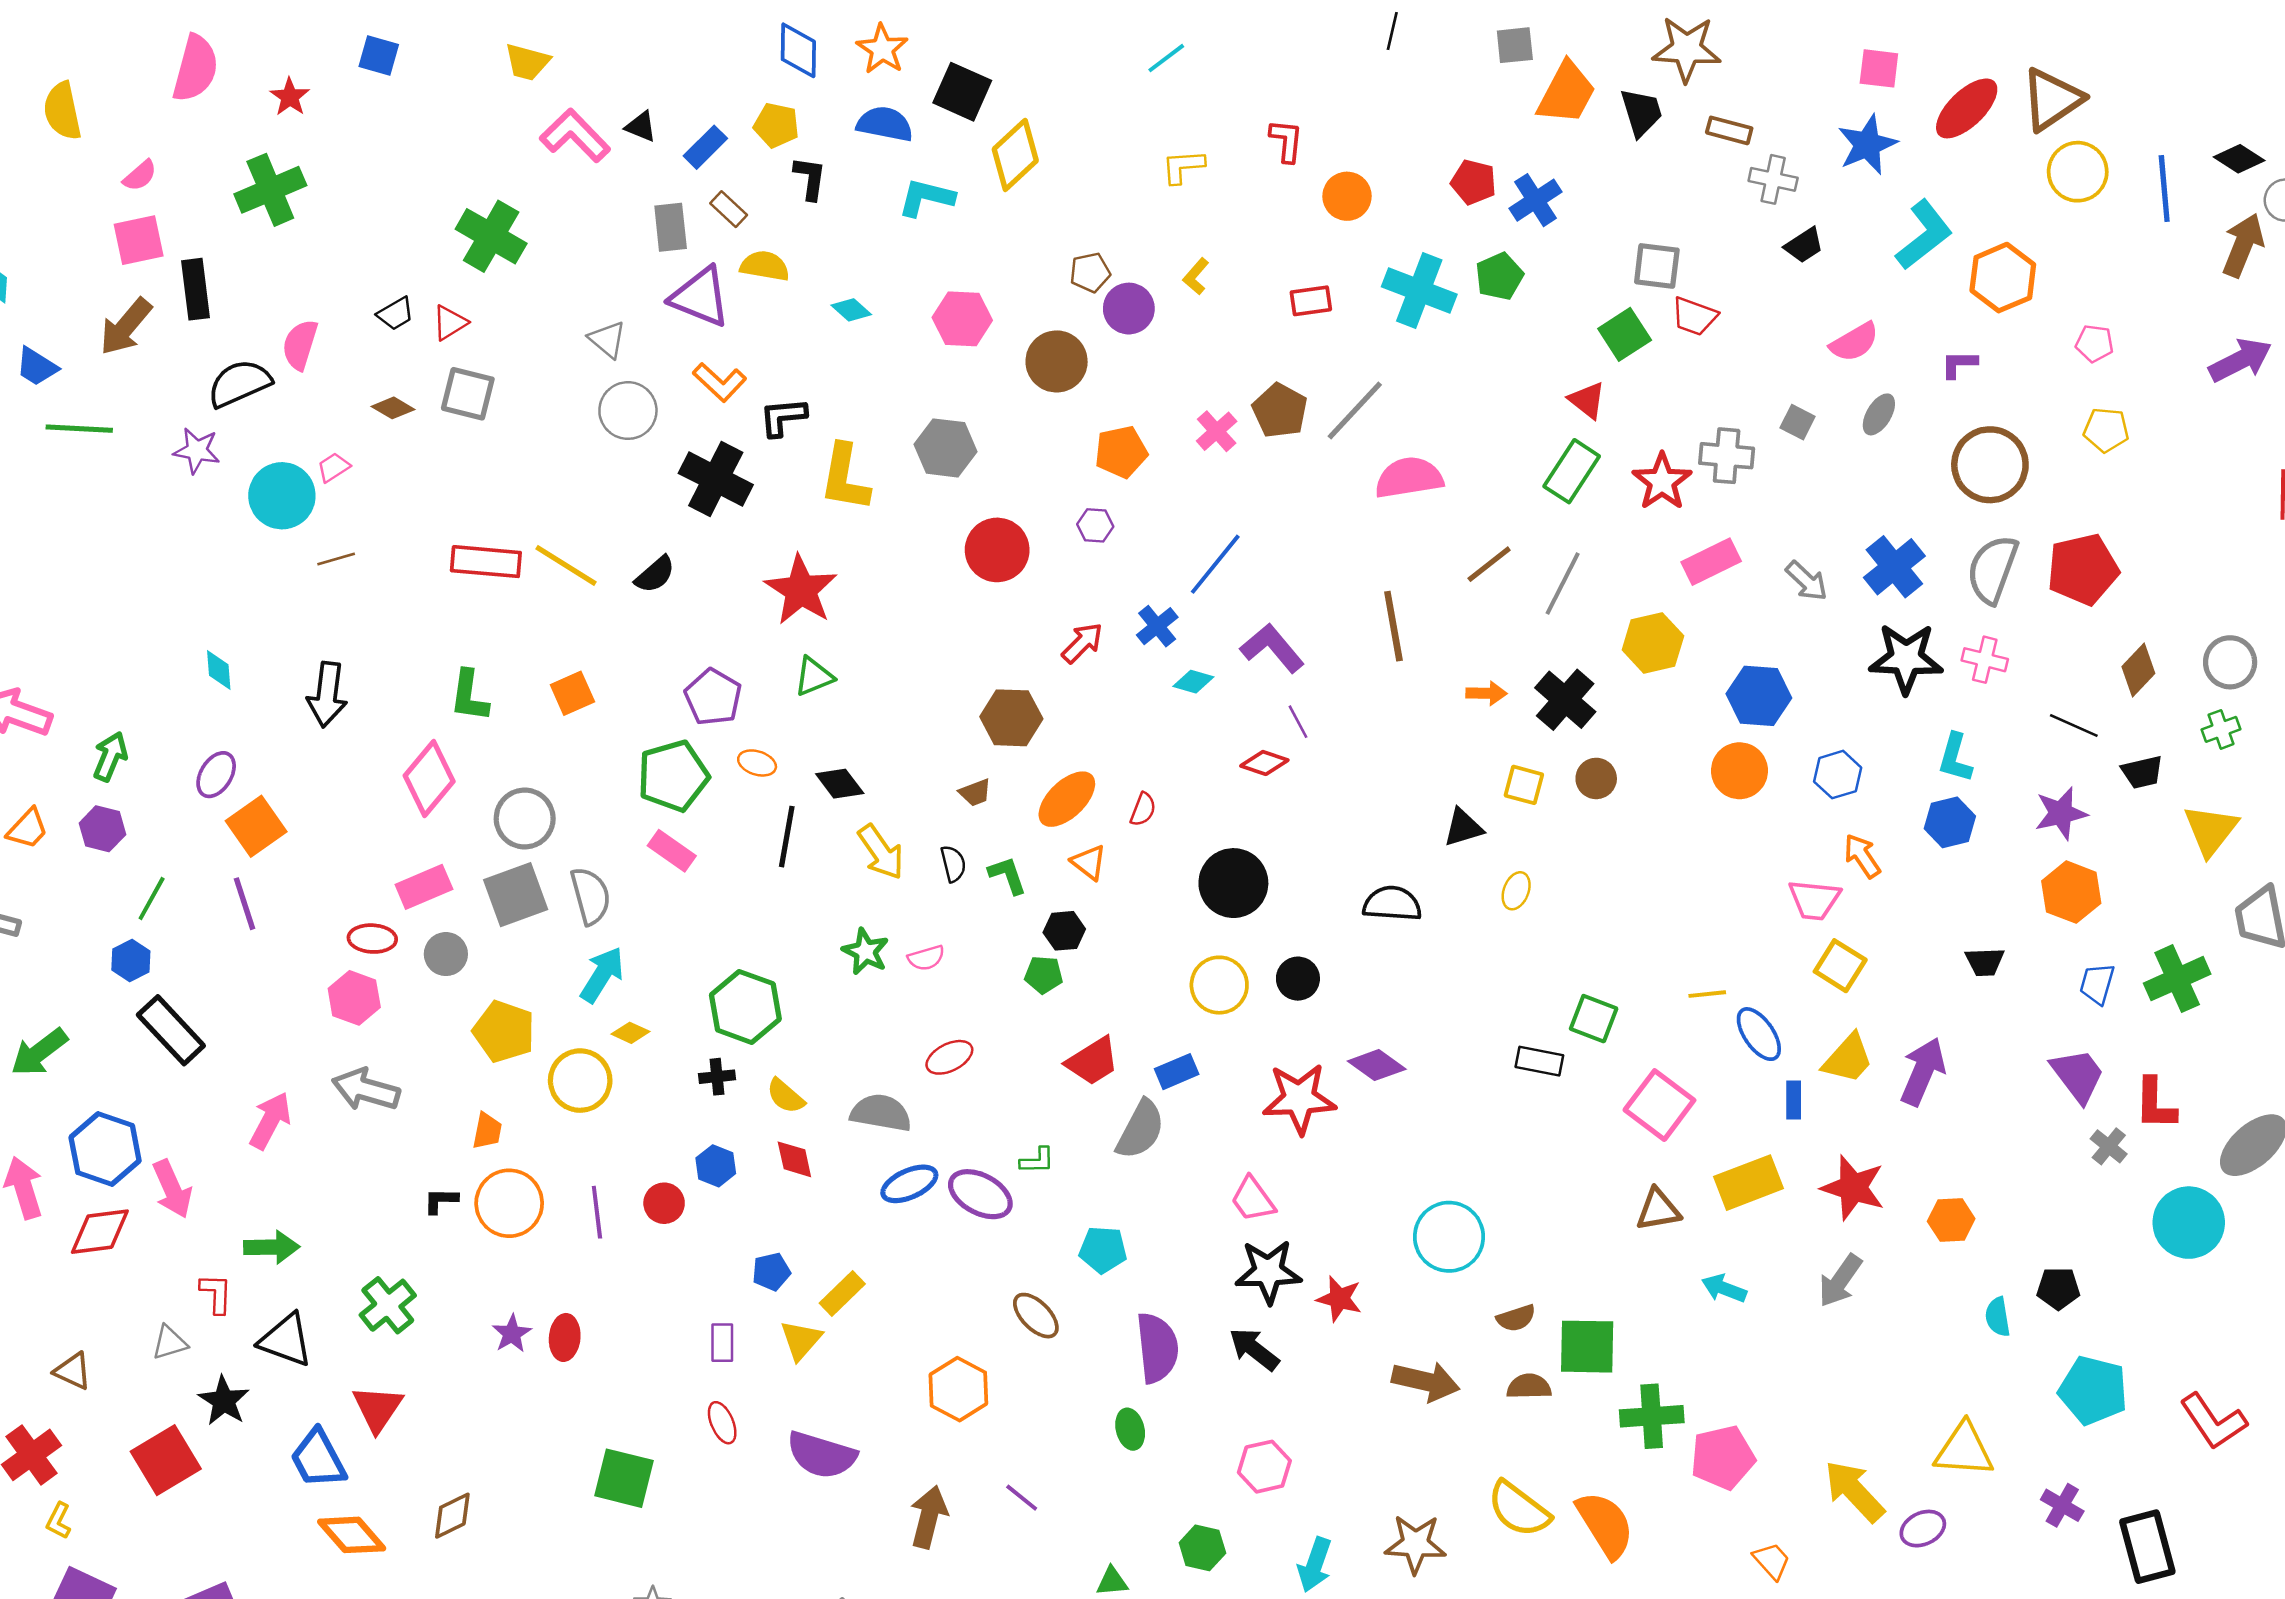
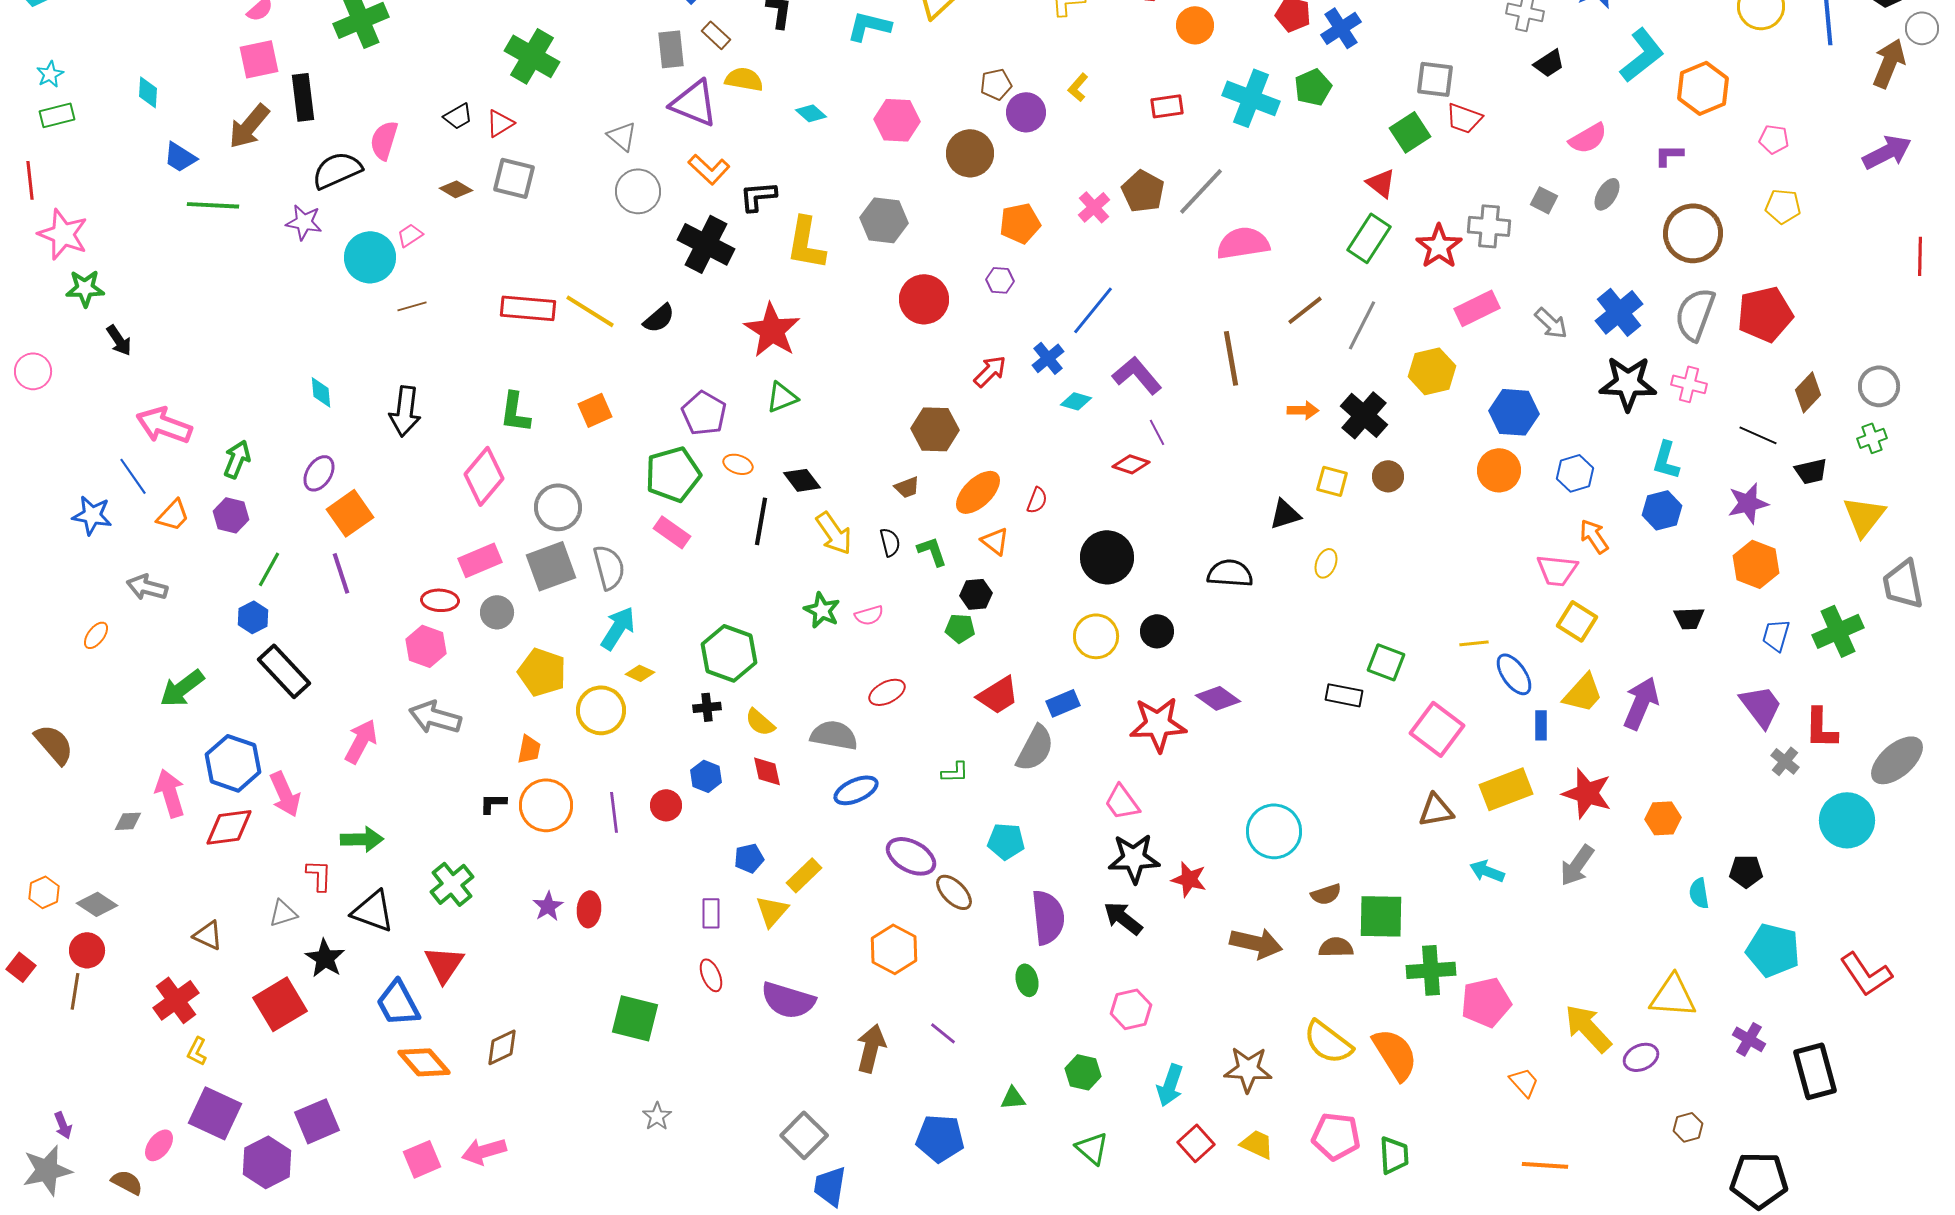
purple ellipse: (980, 1194) -> (911, 856), moved

